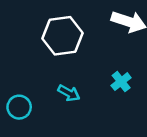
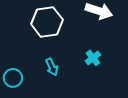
cyan arrow: (69, 93) -> (52, 67), turned 36

